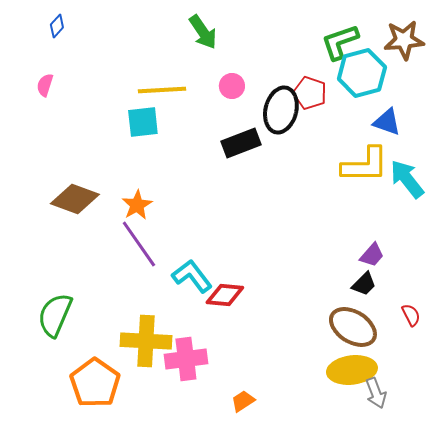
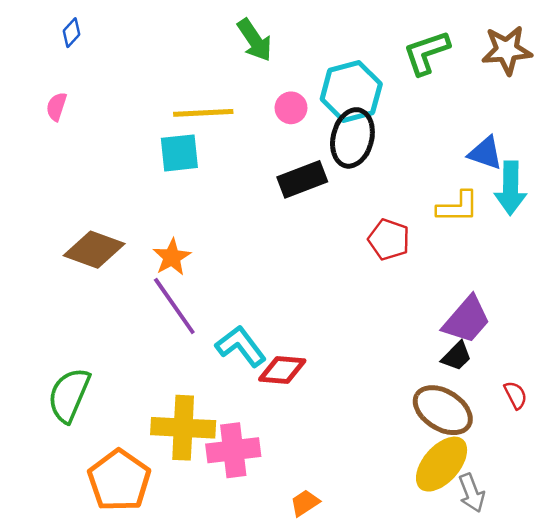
cyan hexagon: (362, 73) -> (351, 92), moved
red pentagon: (310, 93) -> (389, 240), moved
yellow L-shape: (365, 165) -> (458, 207), size x0.7
cyan arrow: (407, 179) -> (511, 188), moved, turned -141
purple trapezoid: (372, 255) -> (467, 320), size x1.6
yellow ellipse: (352, 370) -> (442, 464), turned -42

